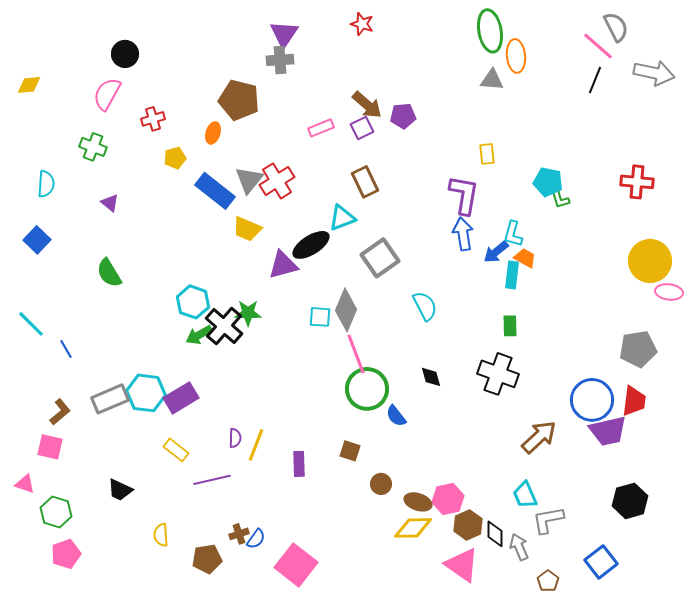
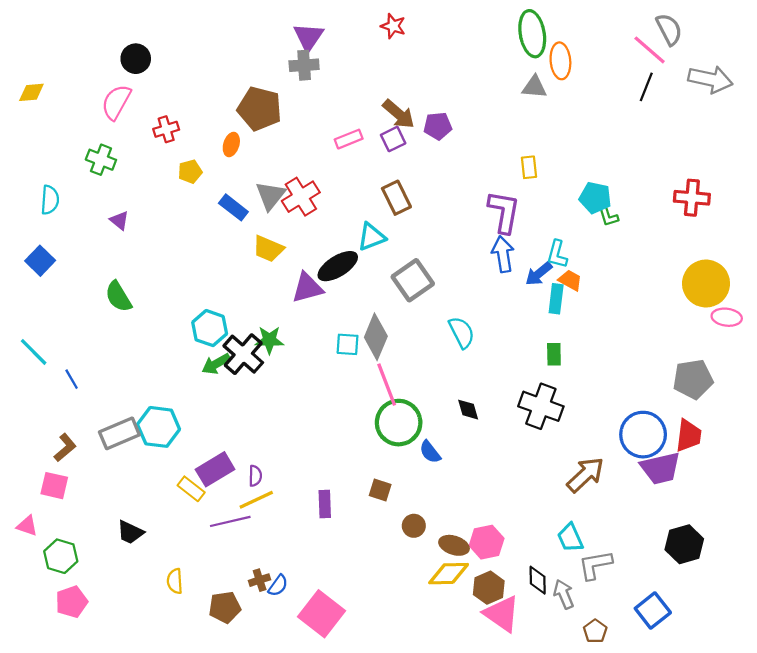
blue rectangle: (215, 191) -> (233, 207), size x0.7
purple rectangle: (181, 398) -> (215, 469), moved
yellow line: (256, 445) -> (256, 500), moved, turned 44
brown hexagon: (468, 525) -> (489, 588), moved

